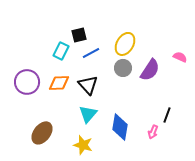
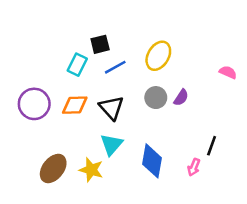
gray circle: (123, 68) -> (156, 98), moved
purple semicircle: (150, 70) -> (181, 98), moved, size x0.6
yellow star: (83, 145) -> (91, 170), moved

